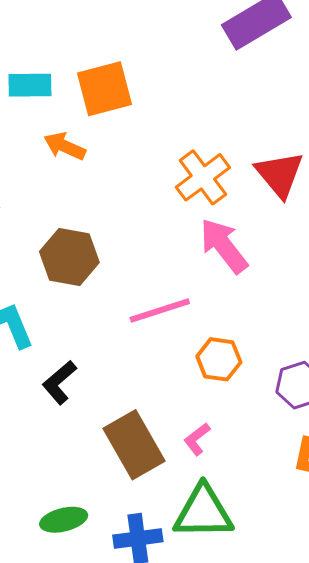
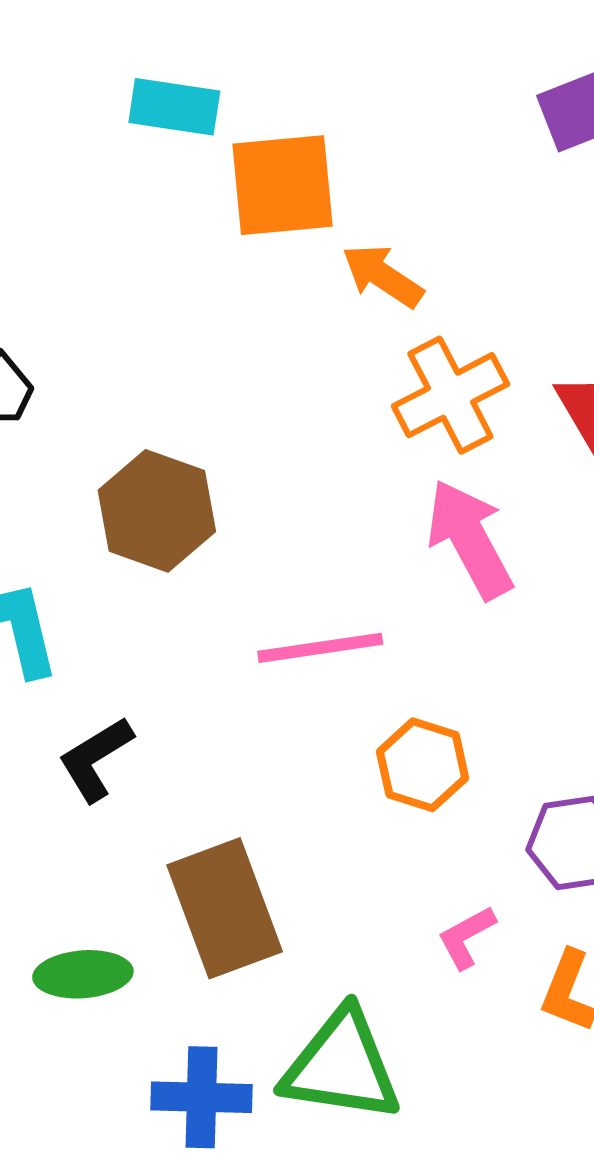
cyan rectangle: (30, 85) -> (174, 107), moved
orange arrow: (65, 146) -> (383, 276), moved
pink L-shape: (197, 439) -> (466, 937), moved
green ellipse: (64, 520) -> (83, 974), moved

